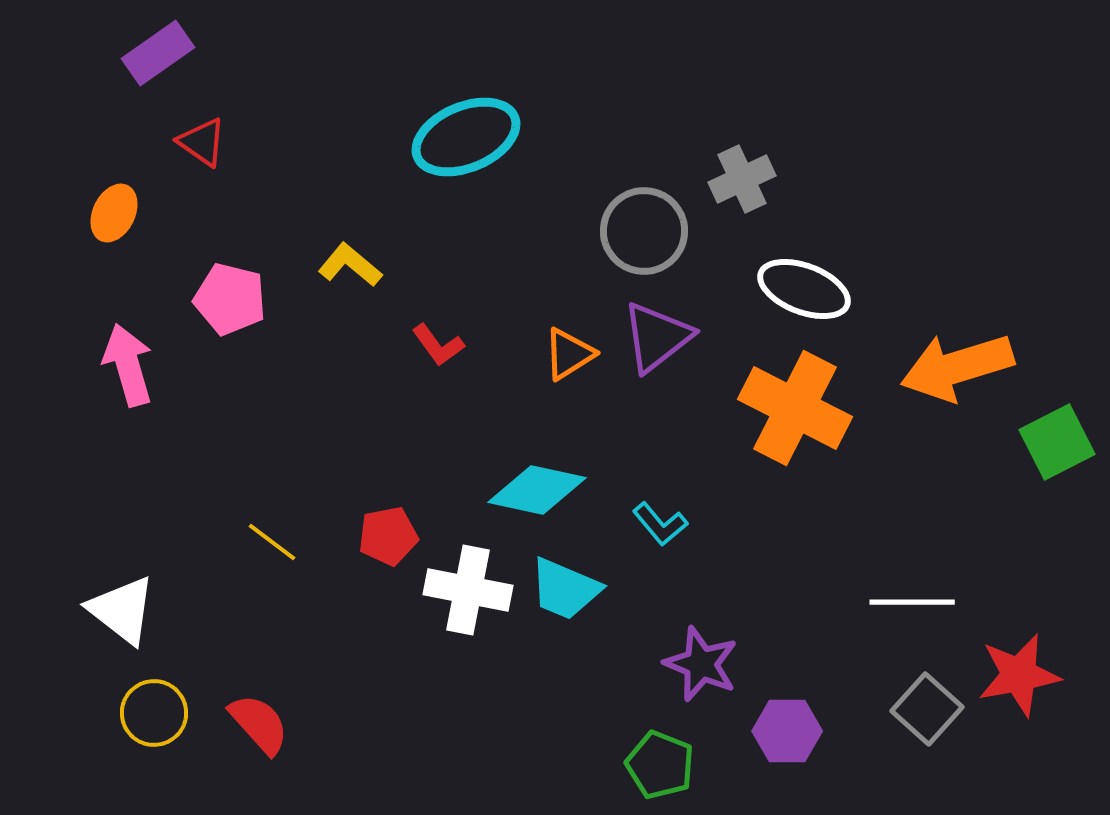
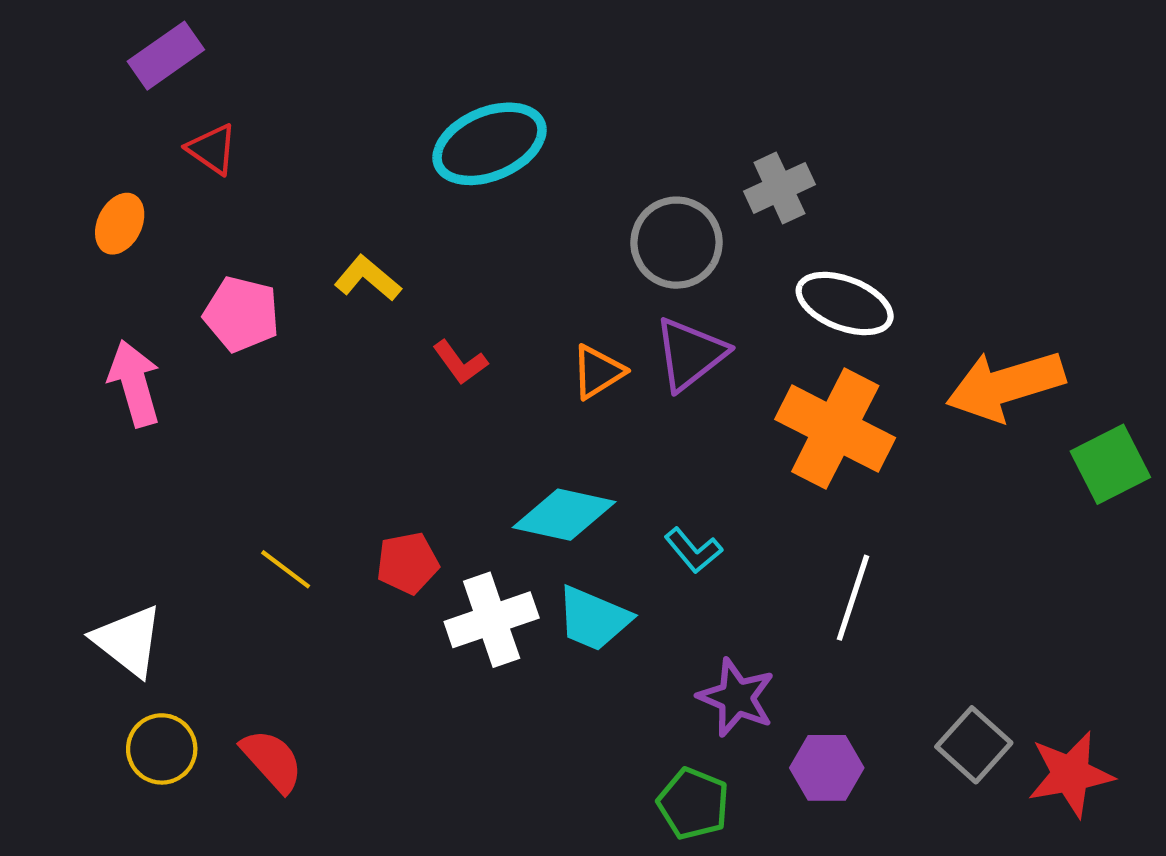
white cross: (468, 590) -> (492, 620), turned -30
white line: (912, 602) -> (853, 598), moved, turned -72
red star: (1019, 675) -> (1070, 774), moved

